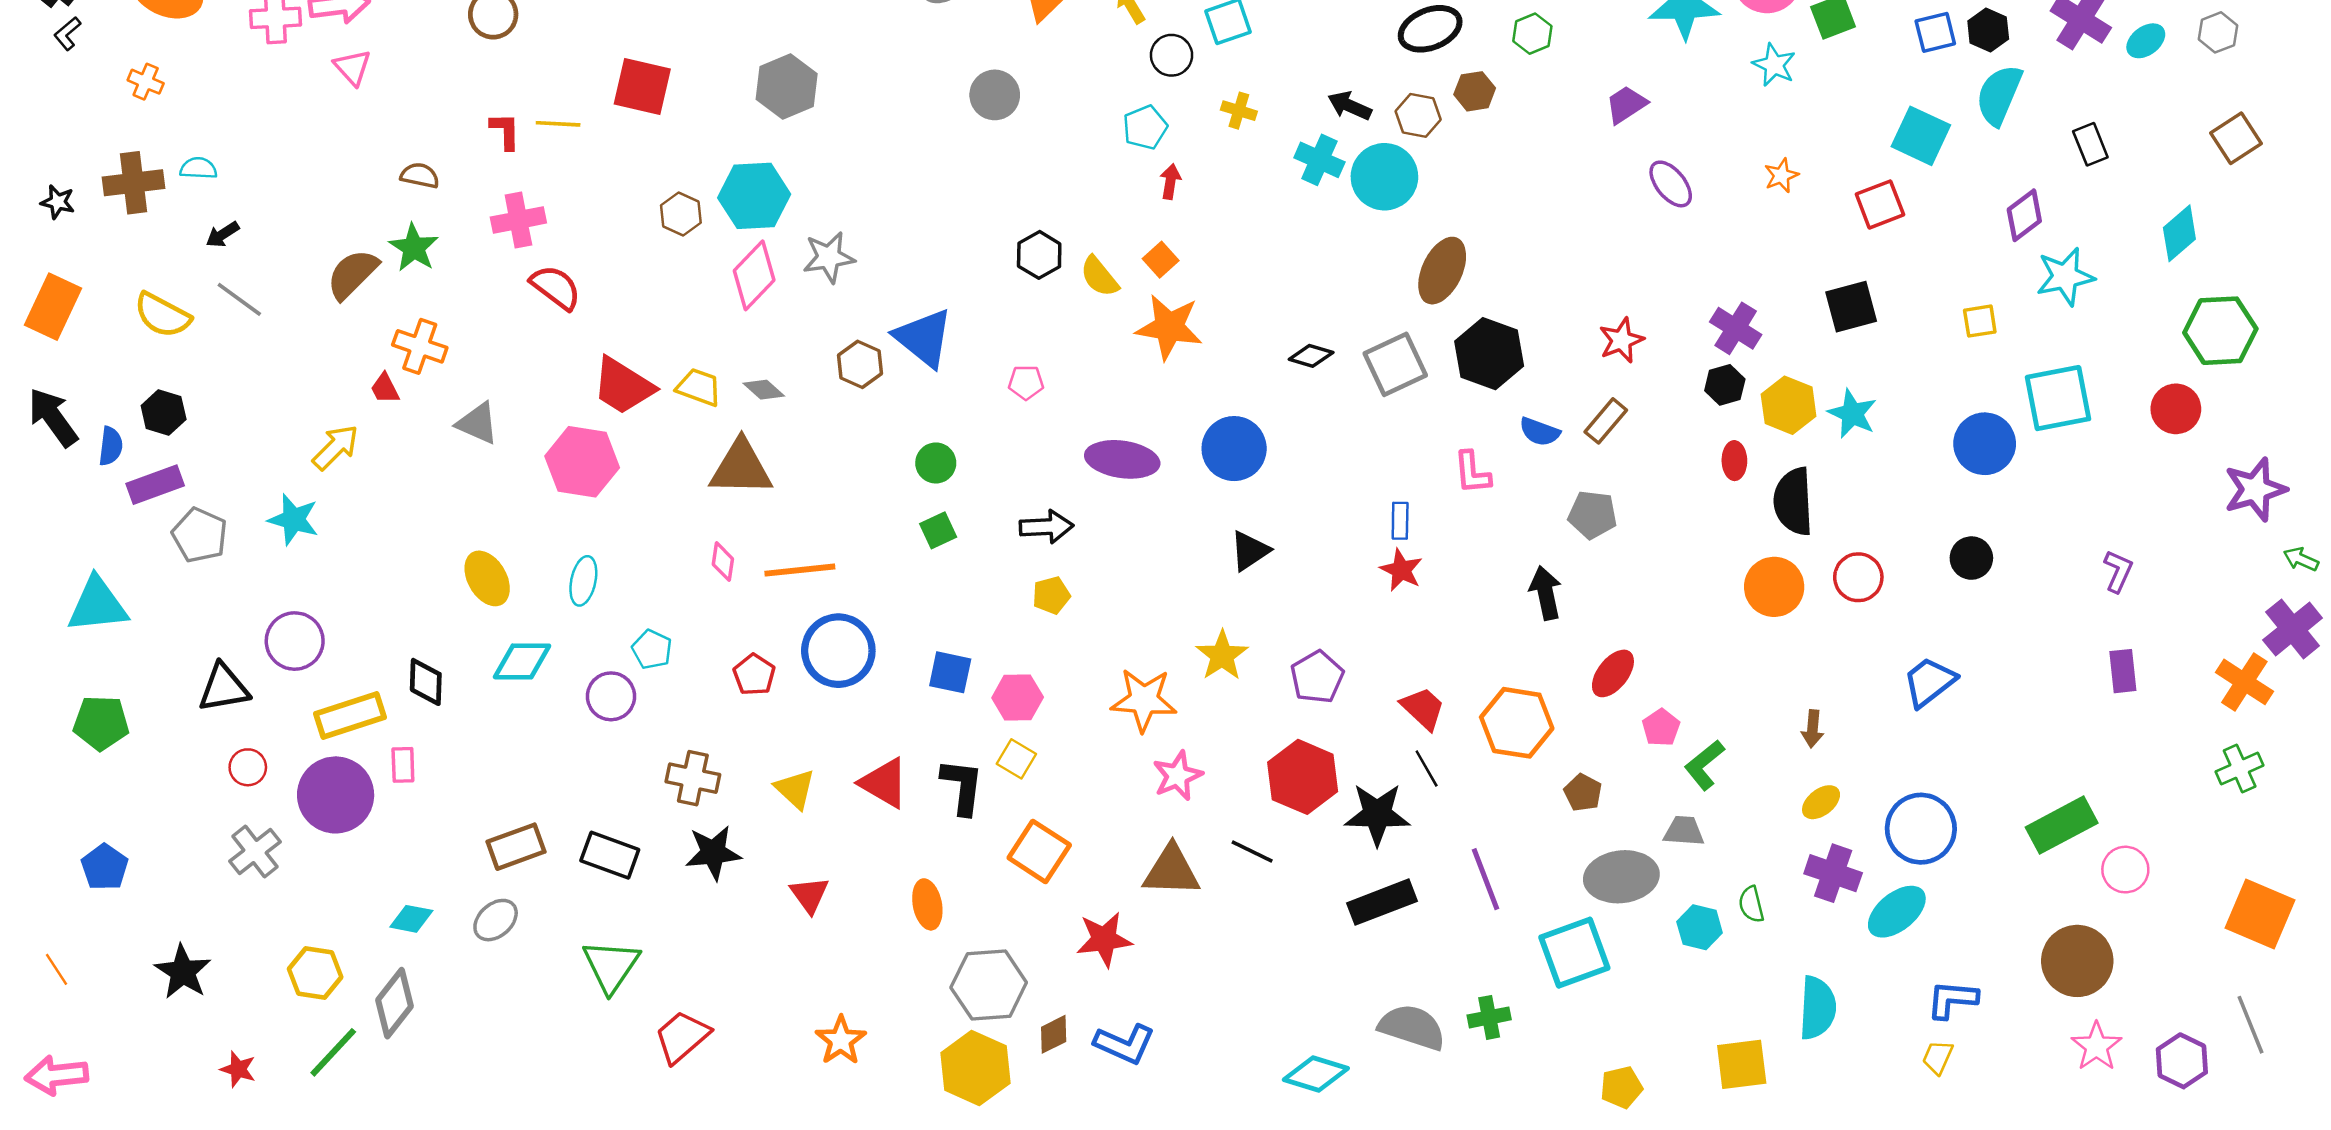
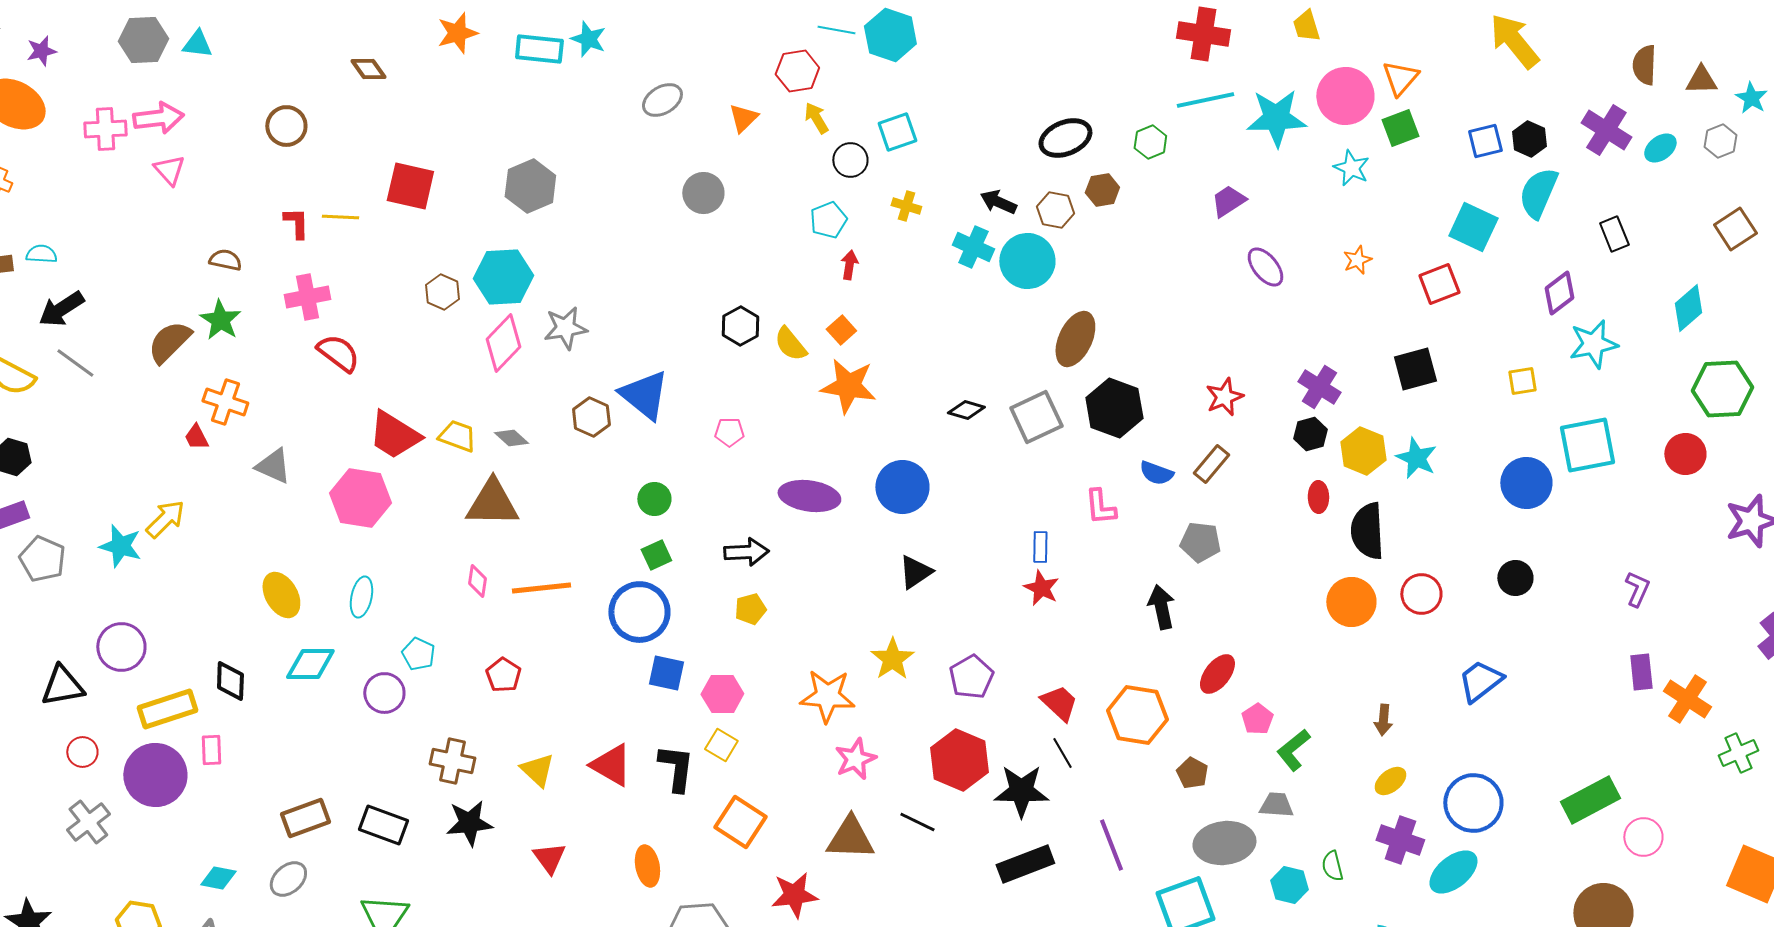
black arrow: (223, 234) -> (61, 309), size x1.6
yellow arrow: (336, 447) -> (165, 519), moved
blue circle: (838, 651) -> (639, 612), moved
orange cross: (2244, 682) -> (1687, 699), moved

